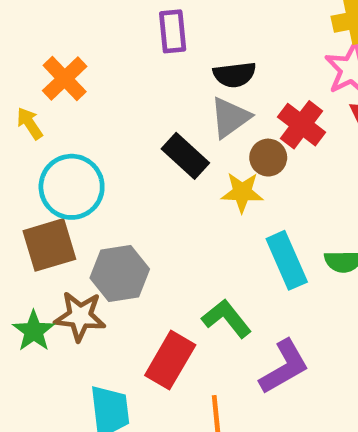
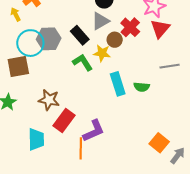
gray hexagon: (120, 274) -> (49, 39), moved
brown star: (80, 316) -> (49, 100), moved
green L-shape: (227, 319) -> (83, 62), moved
purple L-shape: (284, 367) -> (94, 131), moved

